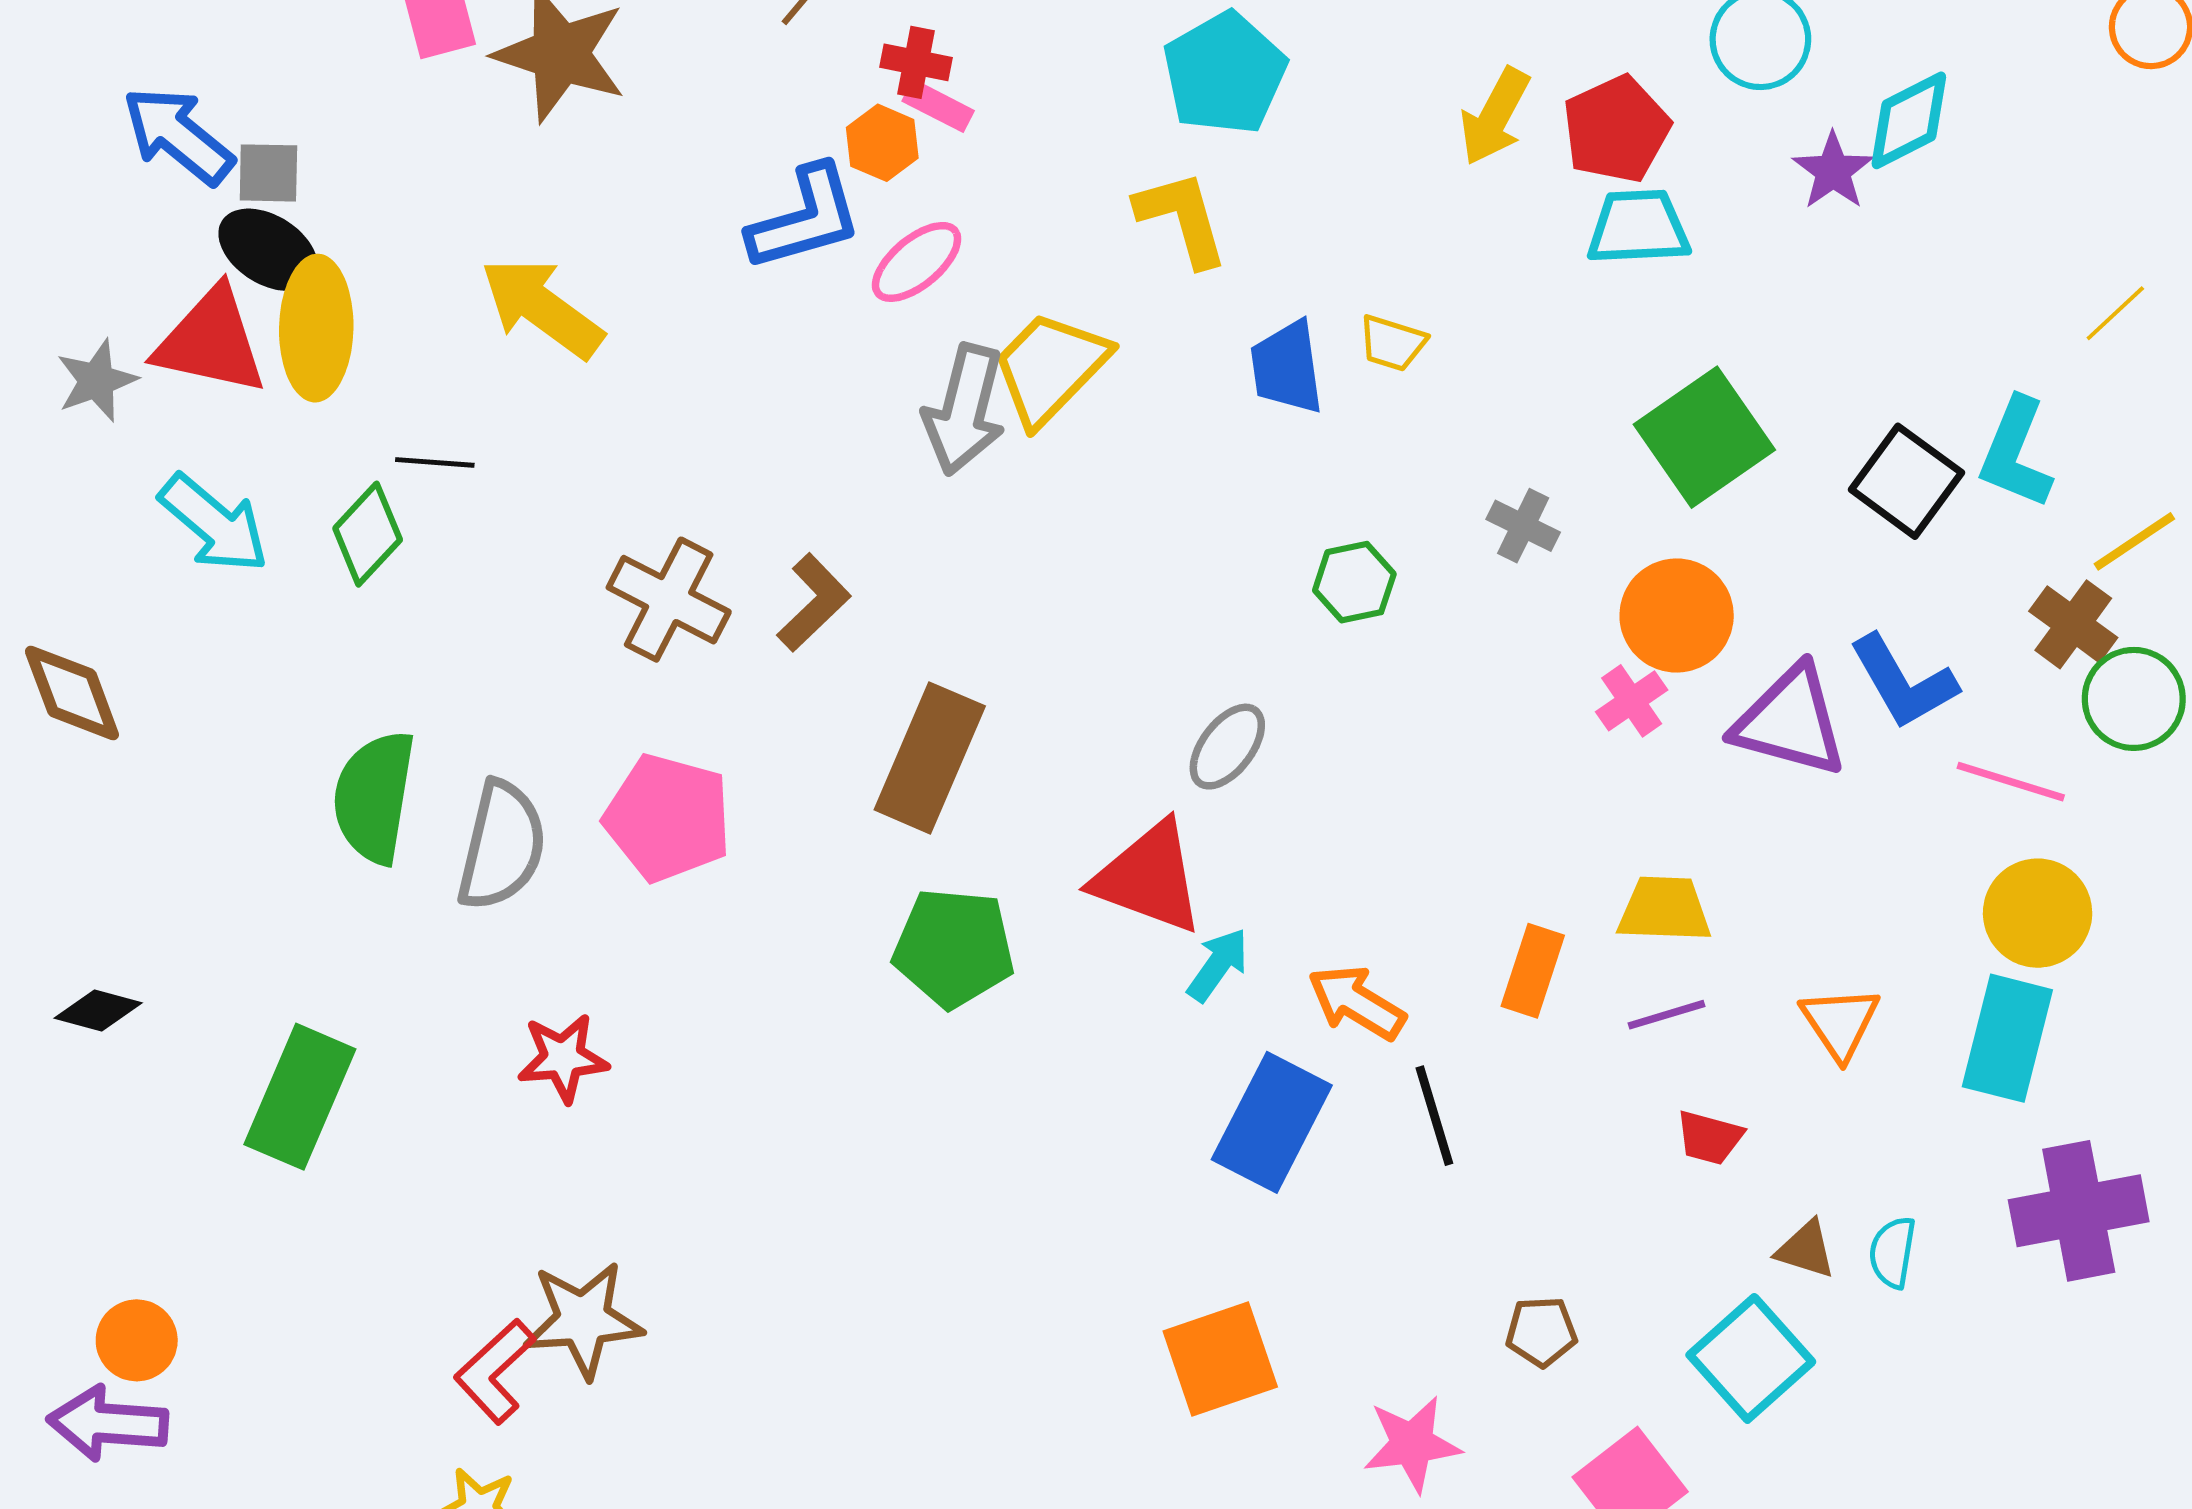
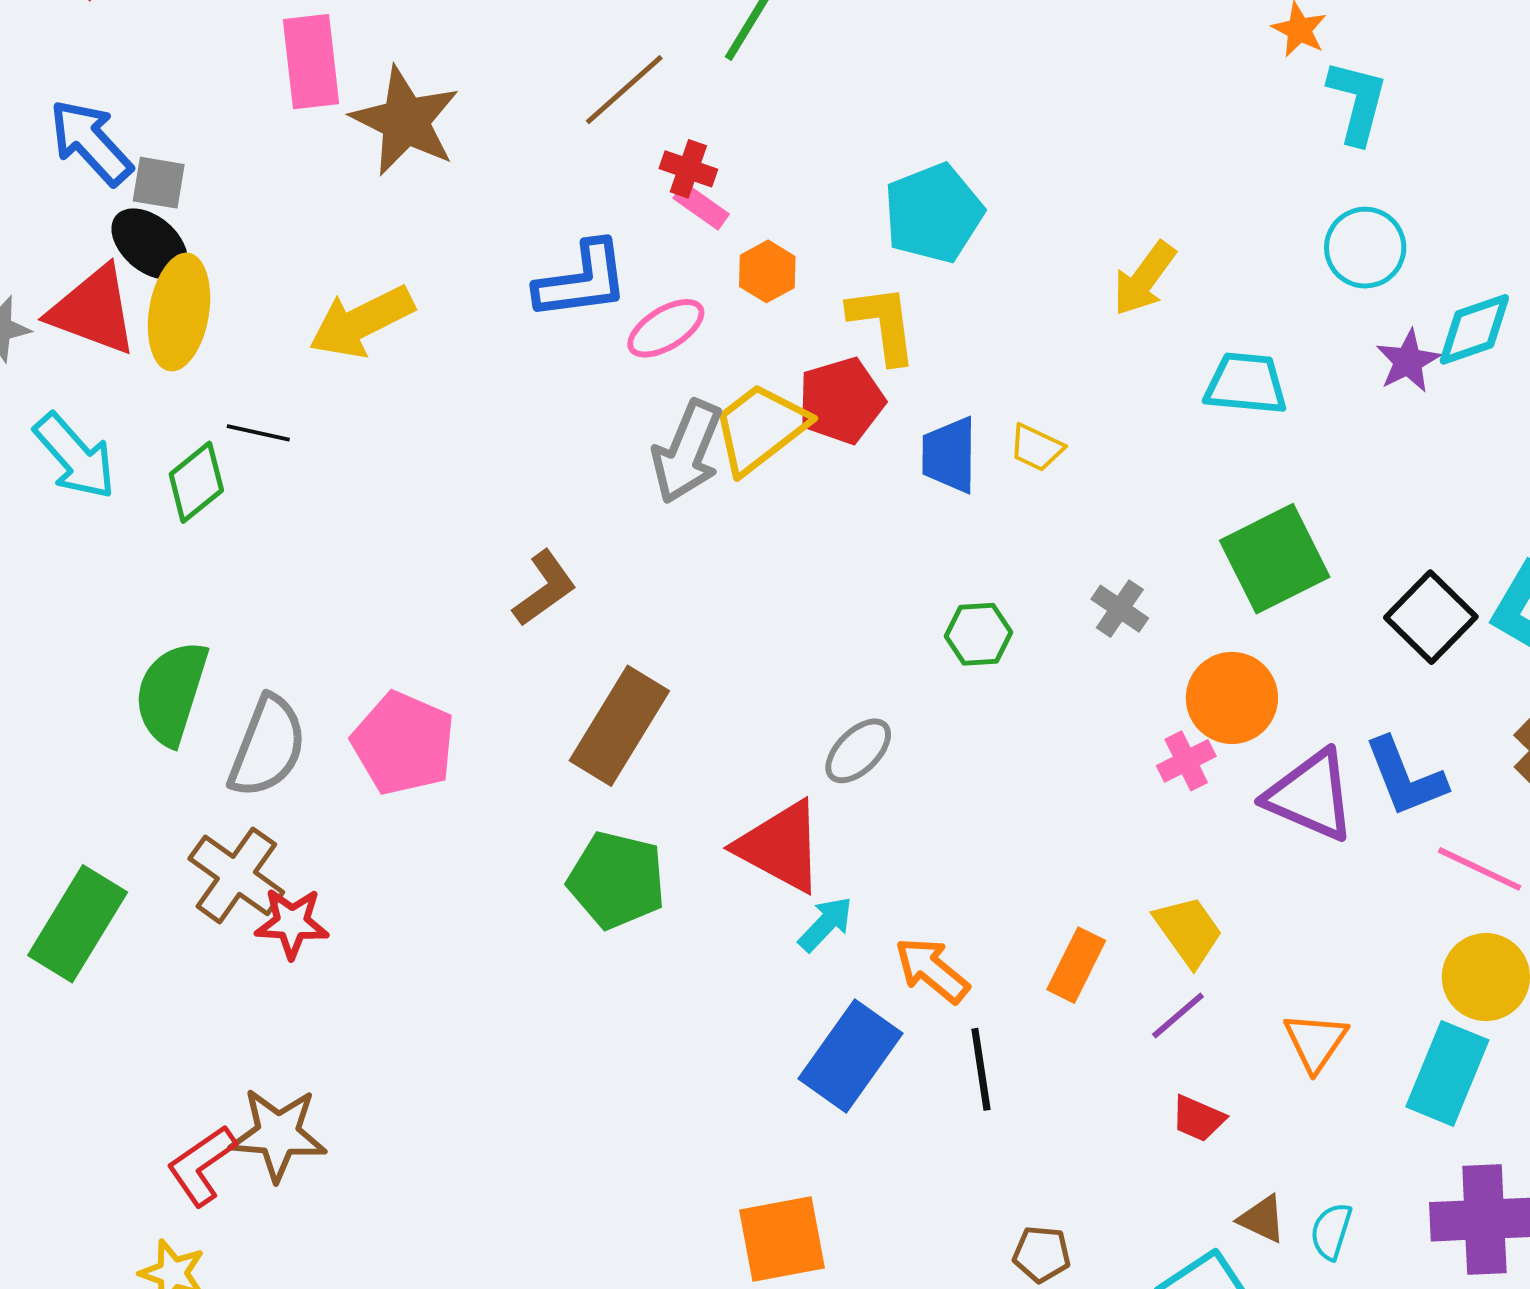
red pentagon: (1616, 129) -> (841, 401), moved
orange hexagon: (882, 143) -> (767, 271), moved
yellow arrow: (542, 308) -> (362, 322), turned -71
brown cross: (669, 600) -> (236, 875), moved
yellow trapezoid: (1664, 909) -> (1188, 931), turned 44
purple line: (1666, 1015) -> (1178, 1015), turned -32

